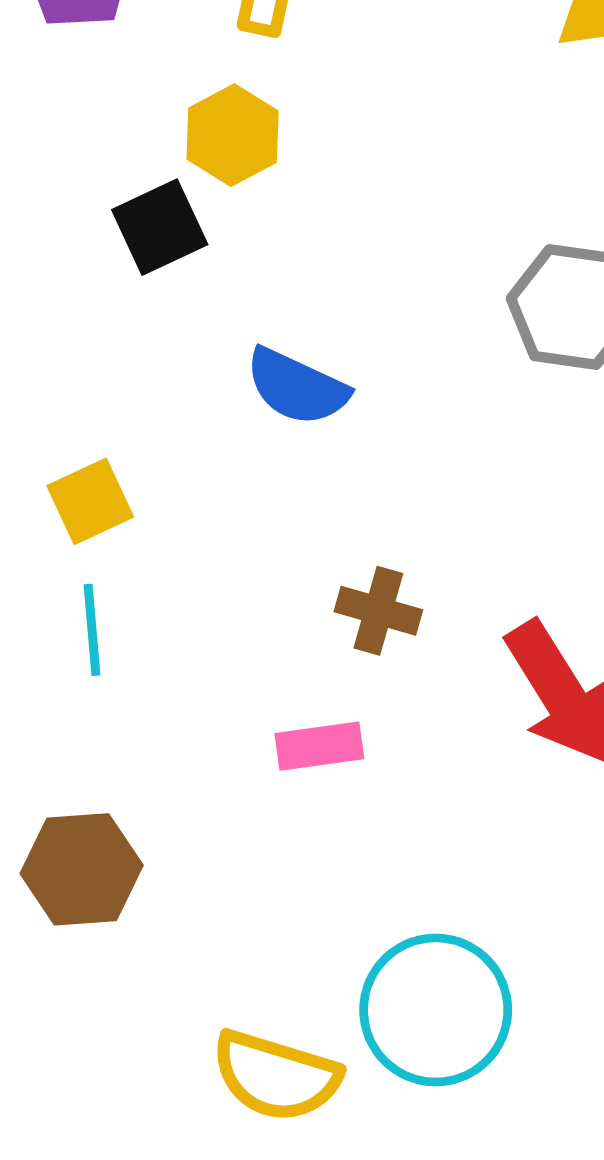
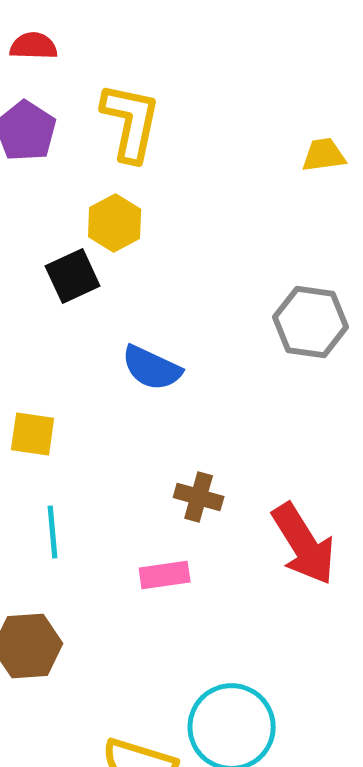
yellow square: (90, 501) -> (33, 434), turned 33
cyan line: (92, 630) -> (53, 532), moved

